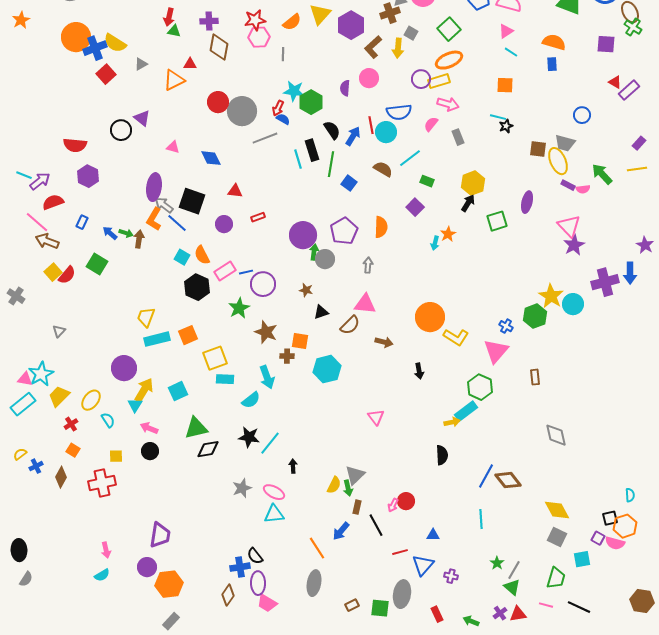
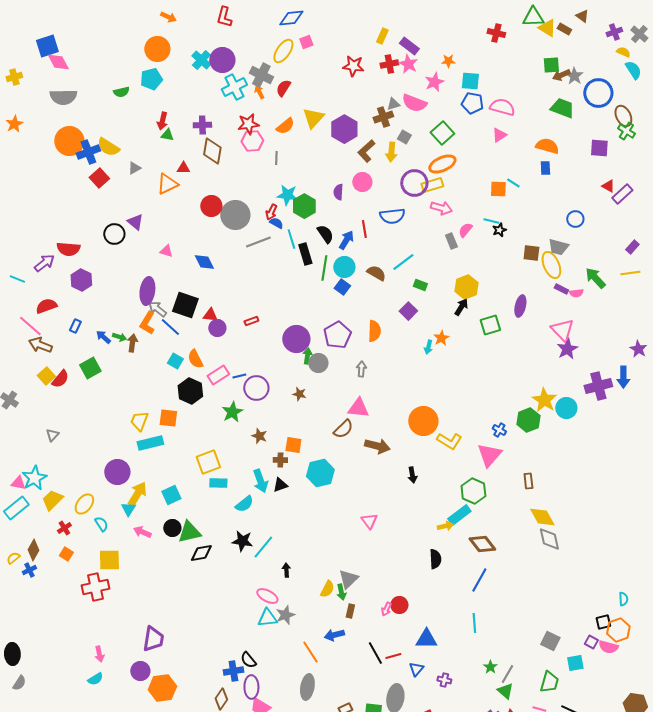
cyan line: (511, 52) -> (513, 183), moved
purple circle: (421, 79) -> (414, 183), size x1.4
pink semicircle: (431, 124) -> (465, 230), moved
cyan circle: (386, 132) -> (344, 267), moved
cyan line: (298, 159) -> (291, 239), moved
purple arrow: (40, 181) -> (44, 263), moved
red triangle: (235, 191) -> (210, 315), moved
green square: (97, 264) -> (90, 368), turned 30
black triangle: (321, 312) -> (280, 485), moved
brown star: (266, 332) -> (259, 436), size x0.7
orange square: (188, 335) -> (168, 418), moved, turned 30
brown arrow: (384, 342) -> (377, 446), size x1.4
black circle: (150, 451) -> (172, 528), moved
yellow square: (116, 456) -> (109, 560), size x1.6
brown diamond: (61, 477) -> (33, 550), moved
brown diamond: (508, 480) -> (482, 544), moved
gray star: (242, 488) -> (285, 615), moved
yellow diamond: (557, 510) -> (542, 517), moved
black line: (376, 525) -> (375, 653), moved
blue arrow: (341, 531) -> (334, 635), turned 36
blue triangle: (433, 535) -> (426, 639), size x1.6
blue triangle: (423, 565) -> (416, 669), size x0.7

